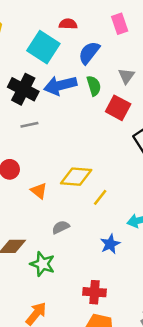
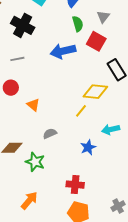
blue arrow: (60, 85) -> (63, 51), moved
gray line: (29, 125) -> (17, 59), moved
yellow diamond: (76, 177) -> (95, 92), moved

